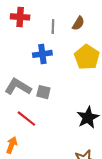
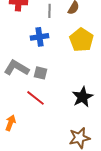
red line: (26, 119) -> (36, 98), moved

